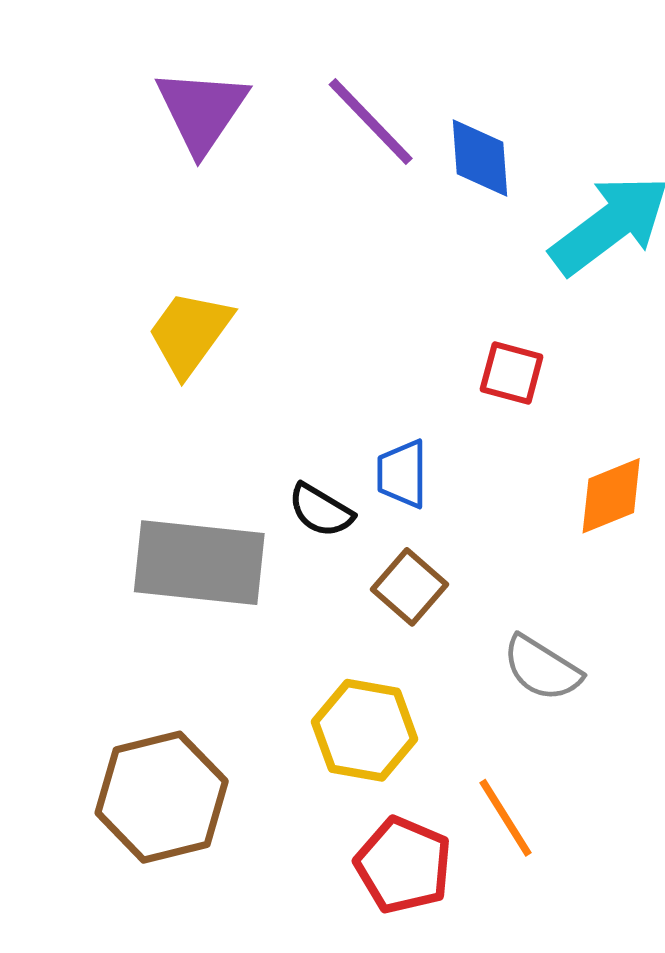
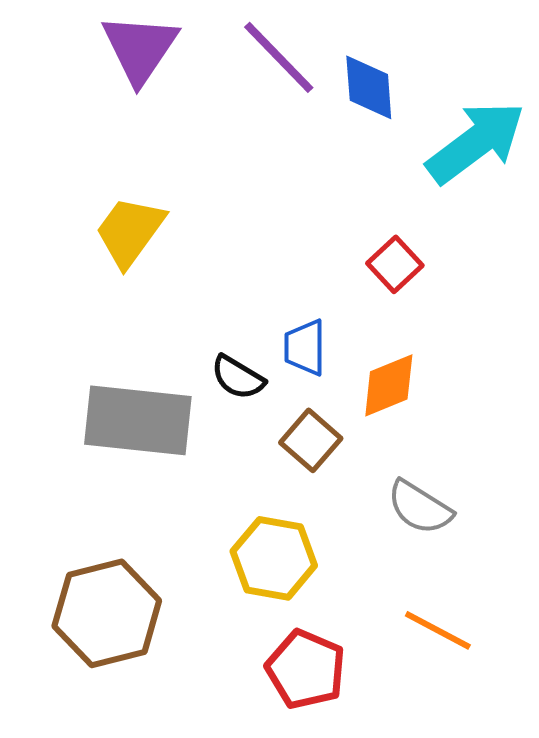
red square: (512, 373) -> (395, 264), turned 32
orange diamond: (611, 496) -> (389, 385), moved
orange line: (505, 818) -> (438, 630), moved, turned -30

